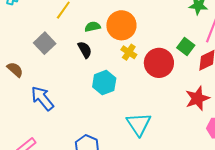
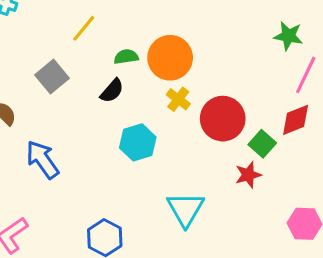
green square: (186, 47) -> (262, 144), moved
black semicircle: (85, 50) -> (112, 91), turned 66
red star: (197, 98) -> (248, 175), moved, size x0.7

